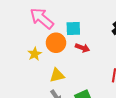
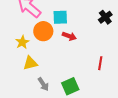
yellow triangle: (57, 75) -> (30, 63), moved

